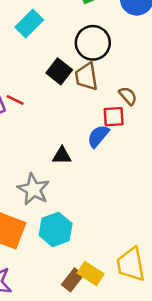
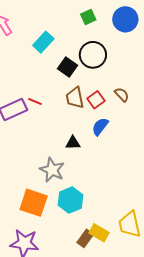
black square: (59, 71) -> (67, 67), moved
brown trapezoid: (86, 77) -> (75, 98), moved
red square: (114, 117) -> (96, 100), moved, turned -30

